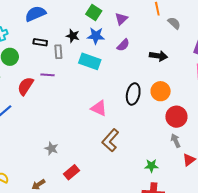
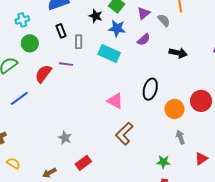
gray semicircle: (174, 23) -> (164, 20), moved
black star: (73, 36) -> (96, 16), moved
black rectangle: (40, 42) -> (61, 31), turned 56
orange circle: (161, 91) -> (175, 109), moved
red circle: (176, 117) -> (201, 101), moved
gray arrow: (176, 141) -> (180, 137), moved

